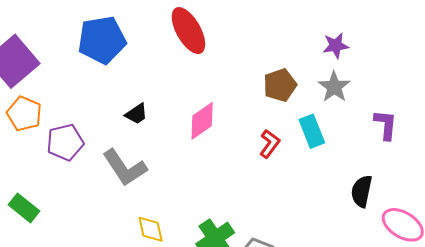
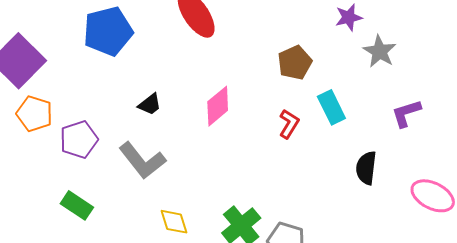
gray star: (334, 87) -> (380, 51), moved
purple L-shape: (386, 125) -> (406, 113), moved, turned -108
black semicircle: (362, 191) -> (366, 168), moved
green rectangle: (24, 208) -> (77, 205), moved

